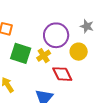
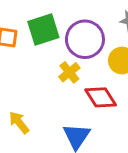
green square: (21, 53) -> (43, 29), moved, turned -30

